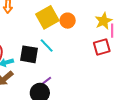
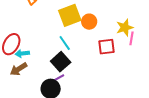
red square: (102, 47) -> (107, 47), moved
black square: (29, 54) -> (61, 62), moved, turned 30

